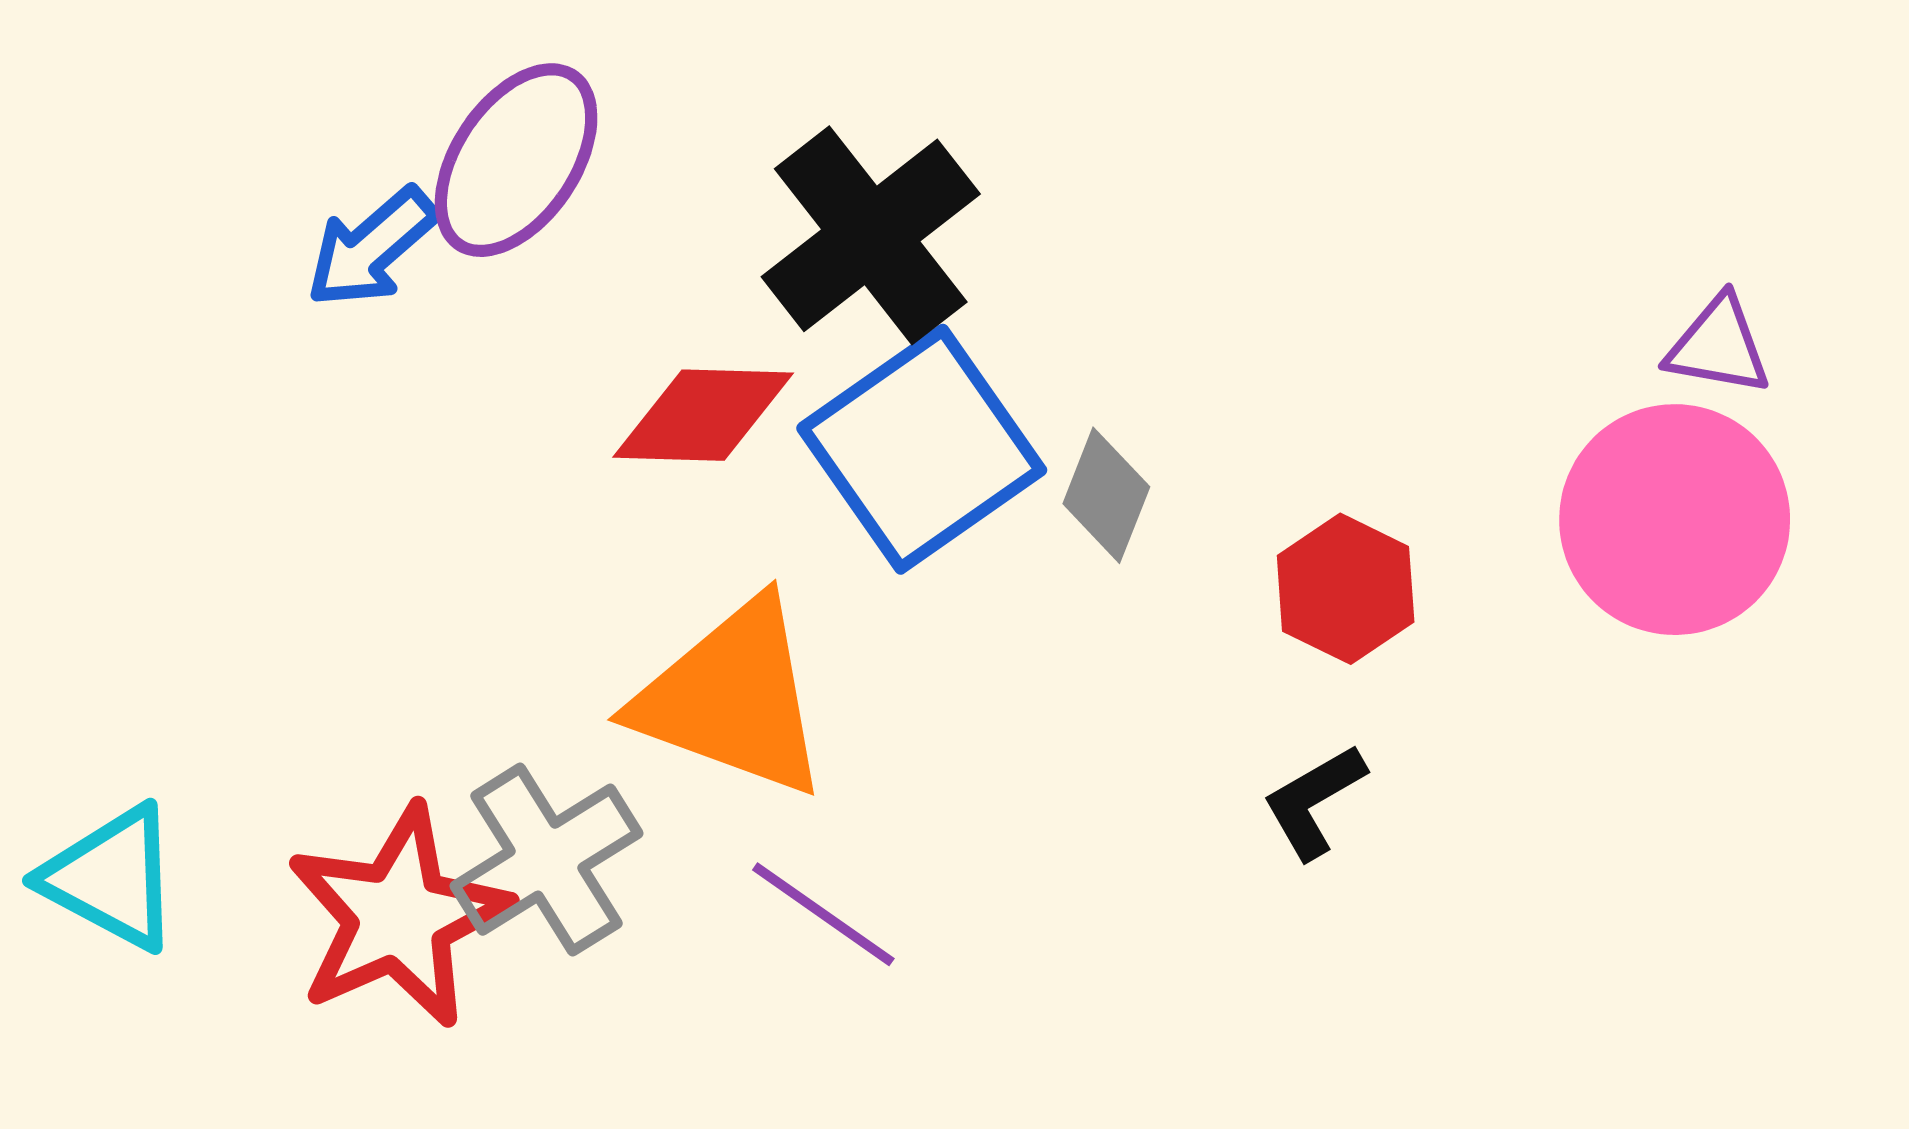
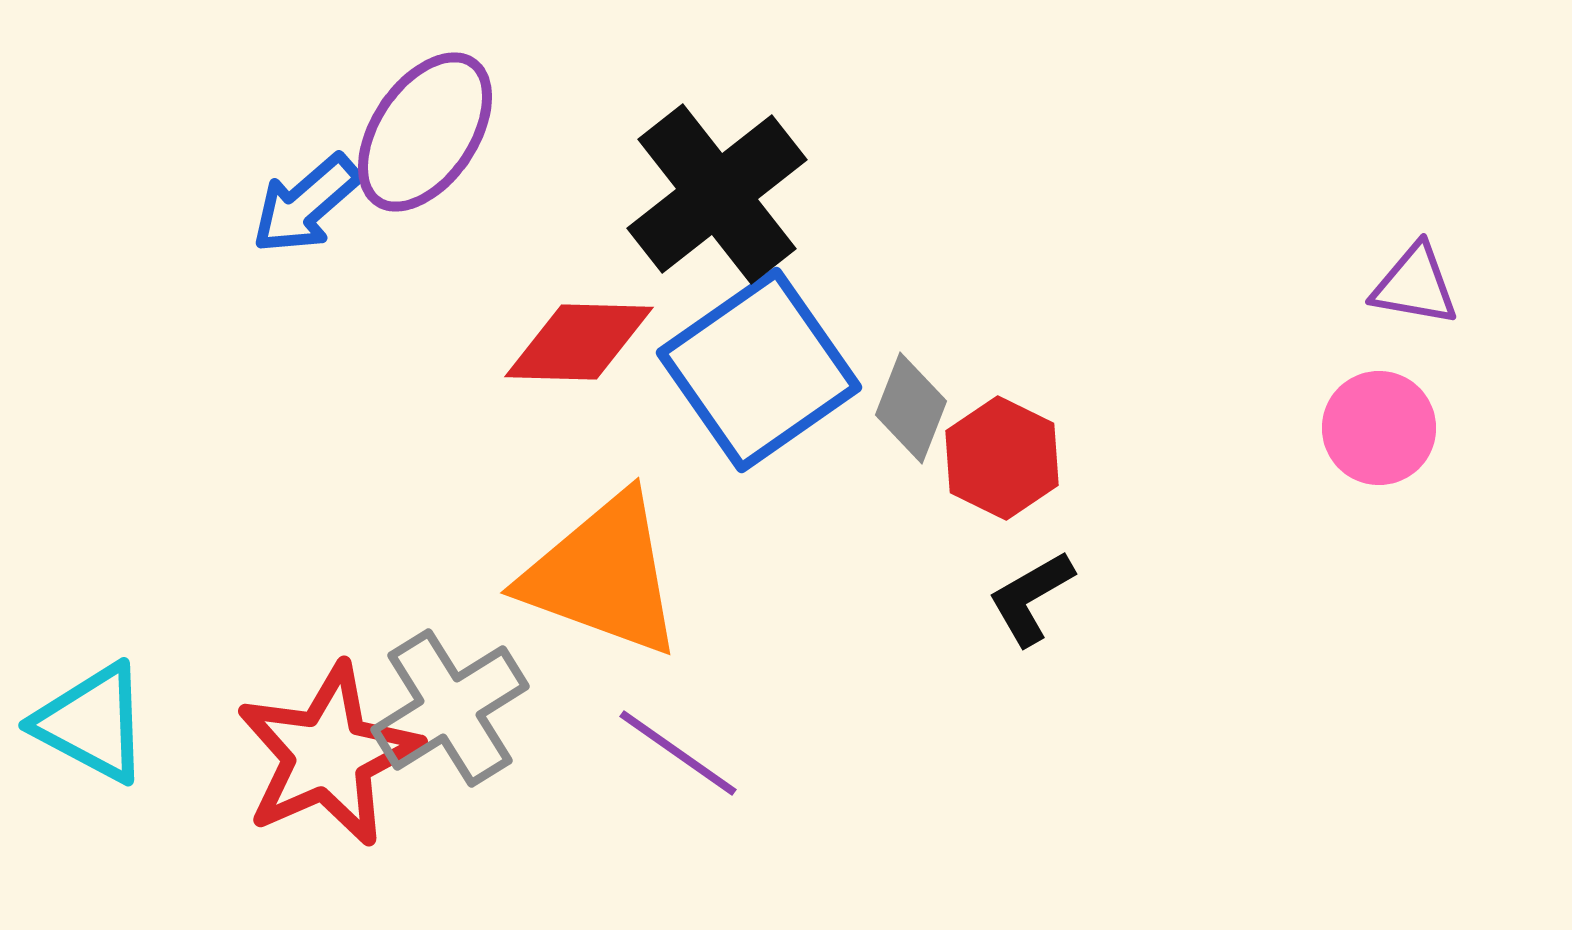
pink circle: (1675, 520) -> (1379, 428), size x0.6
red hexagon: (1346, 589) -> (1002, 458), moved
black L-shape: (1314, 801) -> (1031, 598), moved

